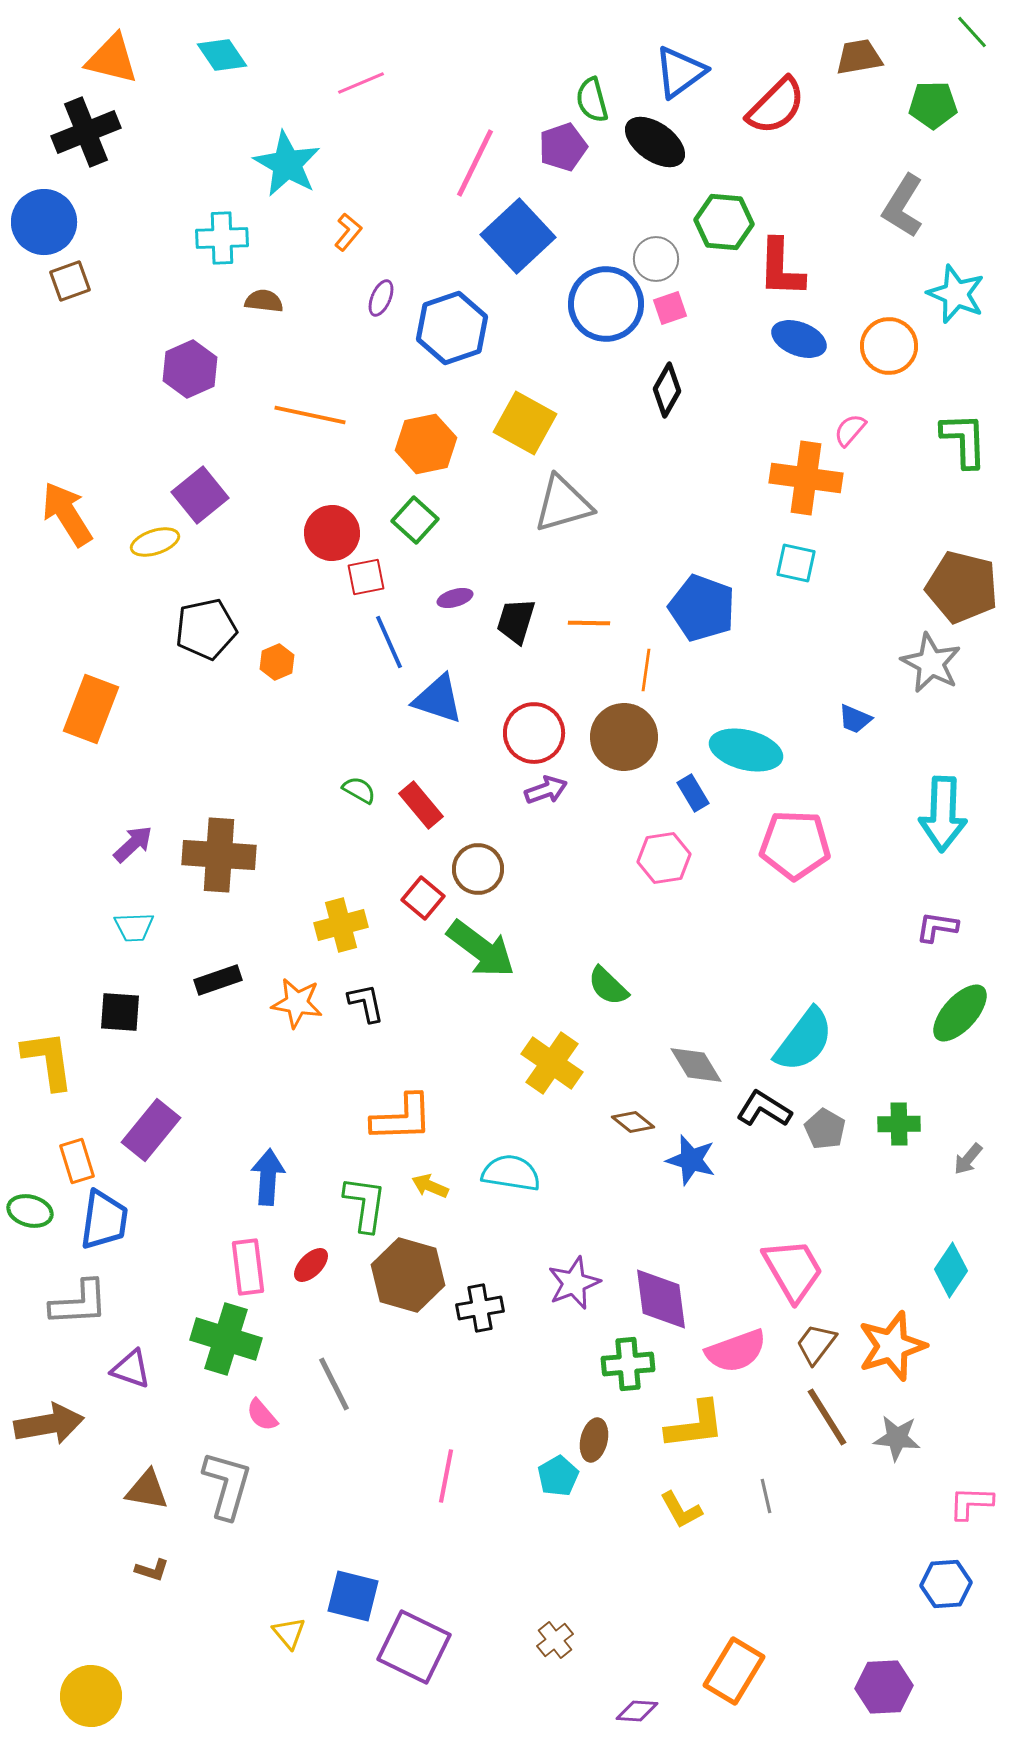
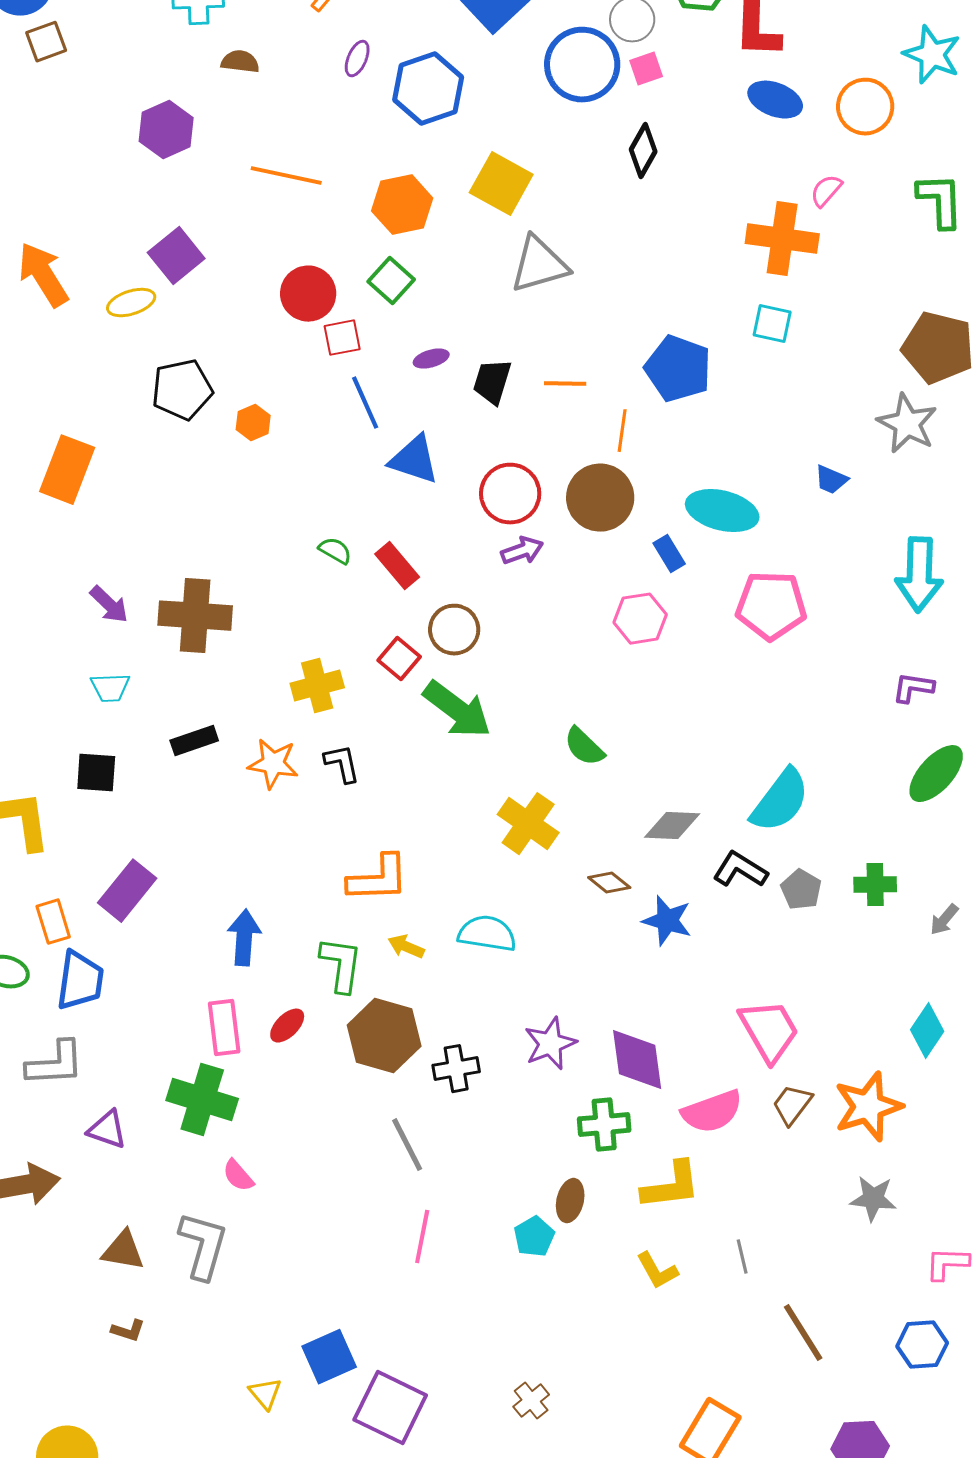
purple arrow: (133, 844) -> (109, 605), turned 87
gray diamond: (696, 1065) -> (672, 826), turned -56
gray line: (334, 1384) -> (407, 1145), moved
brown line: (827, 1417) -> (803, 1333), moved
blue square: (353, 1596) -> (329, 1357), turned -38

